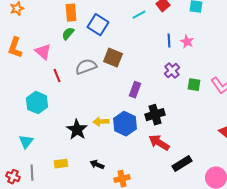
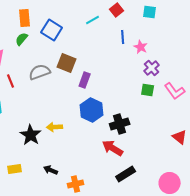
blue line: (169, 41) -> (123, 37), moved
purple cross: (172, 71) -> (152, 68), moved
purple rectangle: (135, 90) -> (85, 80), moved
black cross: (155, 115) -> (120, 124), moved
blue hexagon: (125, 124) -> (92, 110), moved
black rectangle: (182, 164) -> (126, 174), moved

